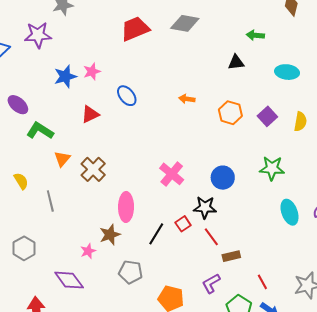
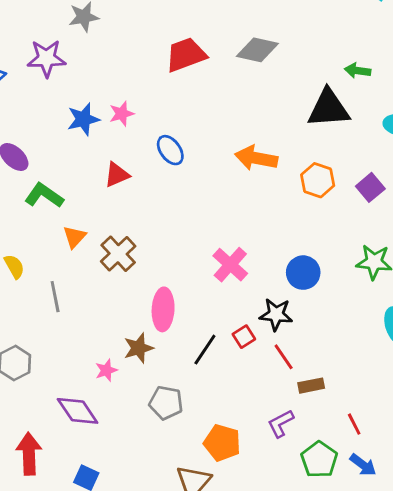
black triangle: (236, 62) -> (329, 108), size x1.8
orange arrow: (187, 99) -> (256, 158), size x1.8

